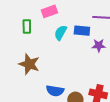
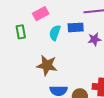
brown star: (29, 64) -> (47, 65), moved

